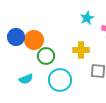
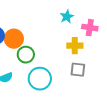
yellow cross: (81, 50) -> (75, 46), moved

